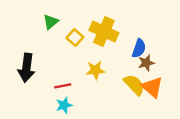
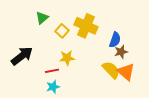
black arrow: (26, 68) -> (22, 56), turned -135
yellow star: (95, 70) -> (67, 58), moved

